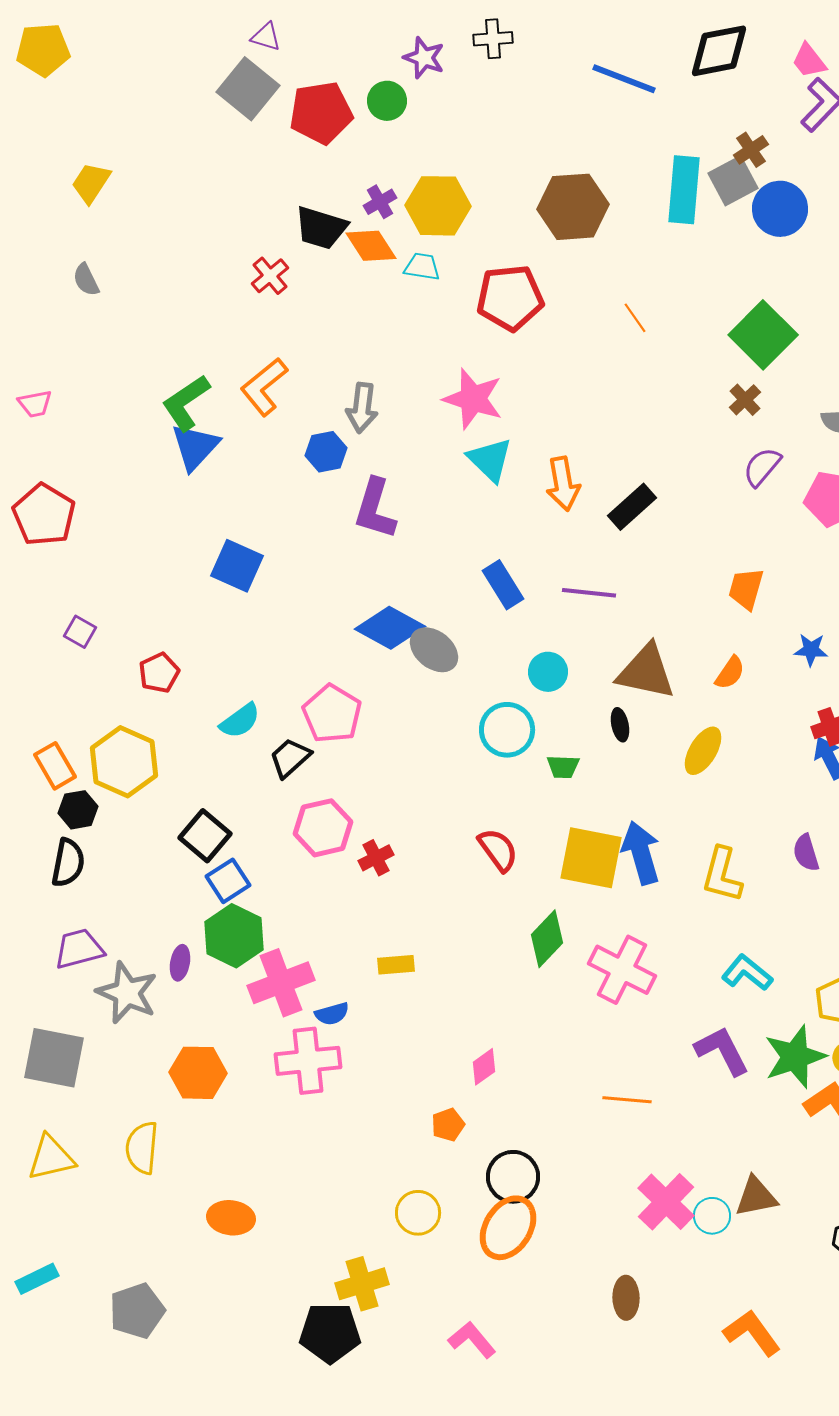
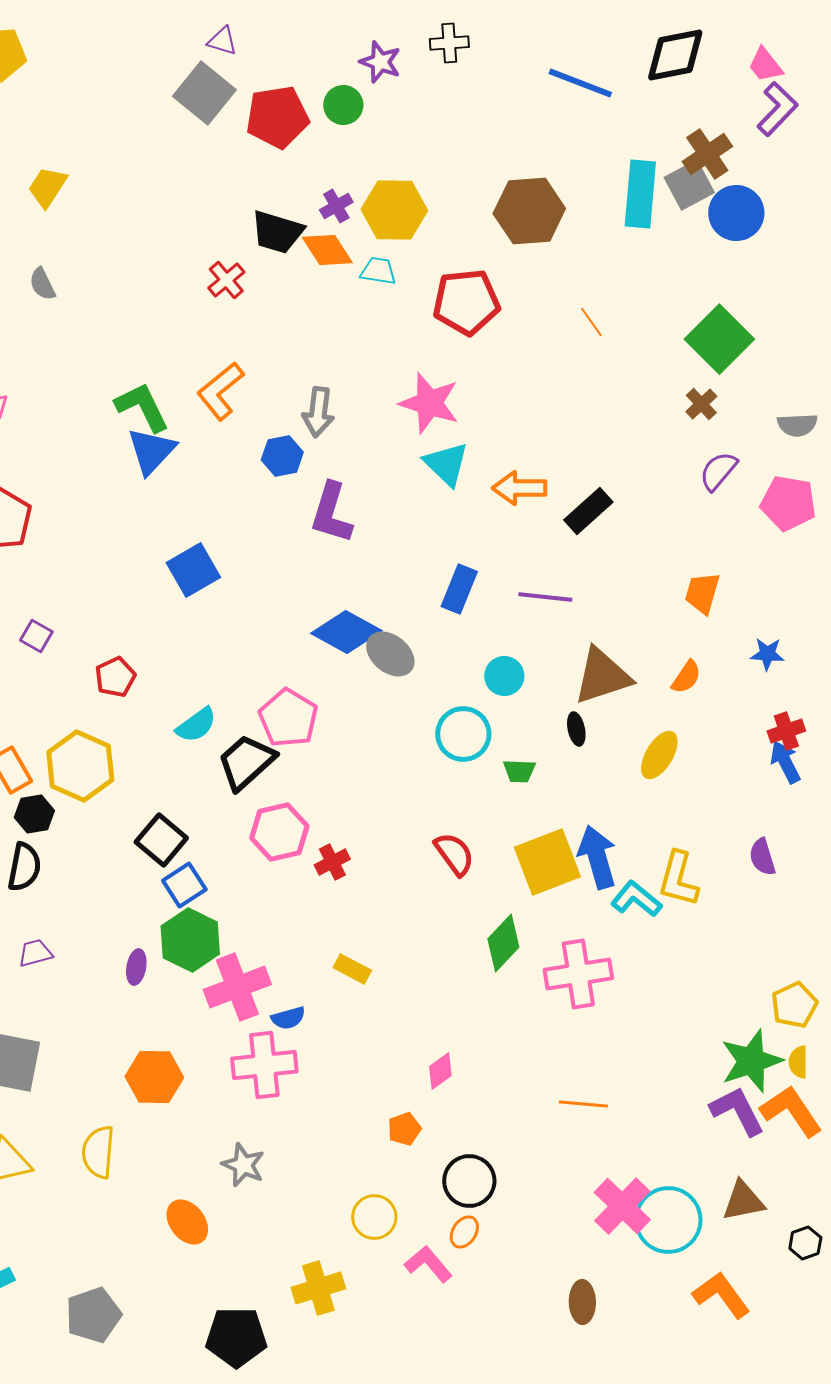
brown cross: (751, 150) -> (707, 154), size x1.4
green L-shape: (186, 403) -> (142, 407), turned 98
orange arrow: (563, 484) -> (519, 488), turned 100
blue square: (237, 566) -> (193, 570), turned 36
blue rectangle: (503, 585) -> (459, 589), turned 54
brown triangle: (646, 672) -> (602, 676), turned -30
black trapezoid: (290, 758) -> (246, 762), size x1.4
yellow square: (591, 858) -> (547, 862), turned -32
purple trapezoid: (79, 949) -> (35, 953), size x0.7
yellow rectangle: (396, 965) -> (352, 969), turned 33
pink cross: (622, 970) -> (578, 974), turned -36
cyan L-shape: (747, 973) -> (636, 899), moved
gray star: (127, 993) -> (243, 1165), moved, size x0.7
purple L-shape: (722, 1051) -> (737, 1111), moved
brown triangle: (756, 1197) -> (743, 1201), moved
cyan circle: (712, 1216) -> (668, 1220), size x1.8
orange ellipse: (231, 1218) -> (187, 1222), turned 45
orange ellipse: (508, 1228) -> (464, 1232), size x0.5
black pentagon: (330, 1333) -> (236, 1337), moved
orange L-shape: (752, 1333) -> (721, 1295), moved
pink L-shape: (472, 1340) -> (428, 1264), moved

